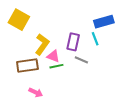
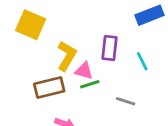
cyan line: (95, 39) -> (142, 61), moved
gray line: (81, 60) -> (126, 101), moved

